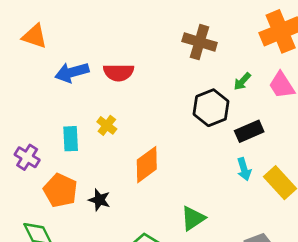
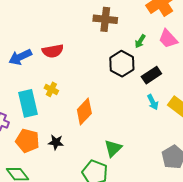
cyan rectangle: (71, 139) -> (28, 103), size x1.5
green triangle: (193, 218) -> (113, 148), moved

